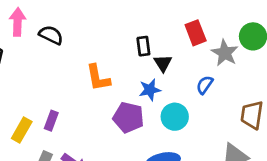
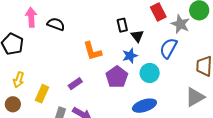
blue semicircle: (205, 85) -> (168, 48), size x1.5
purple pentagon: (128, 117) -> (117, 77), turned 30
purple rectangle: (51, 121) -> (75, 84), moved, turned 40

